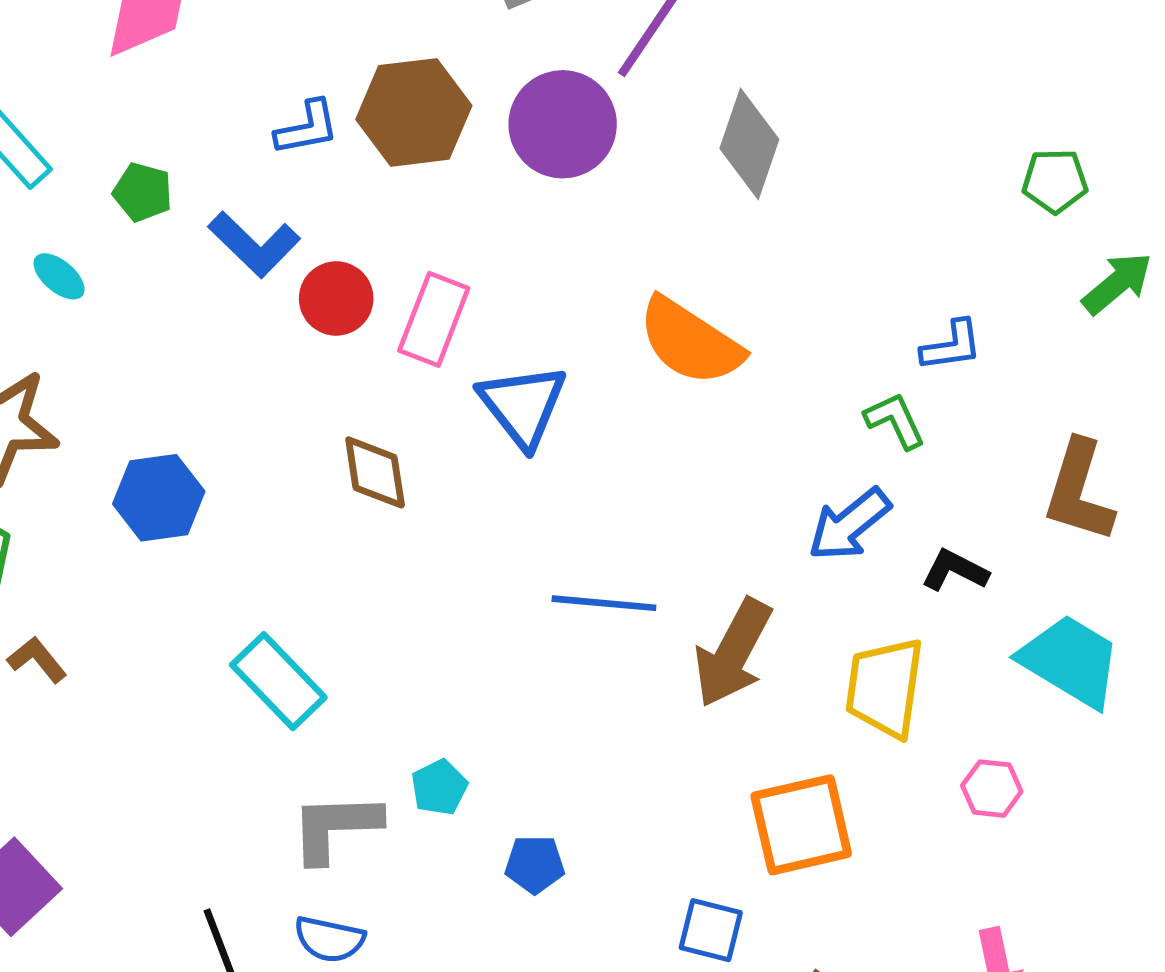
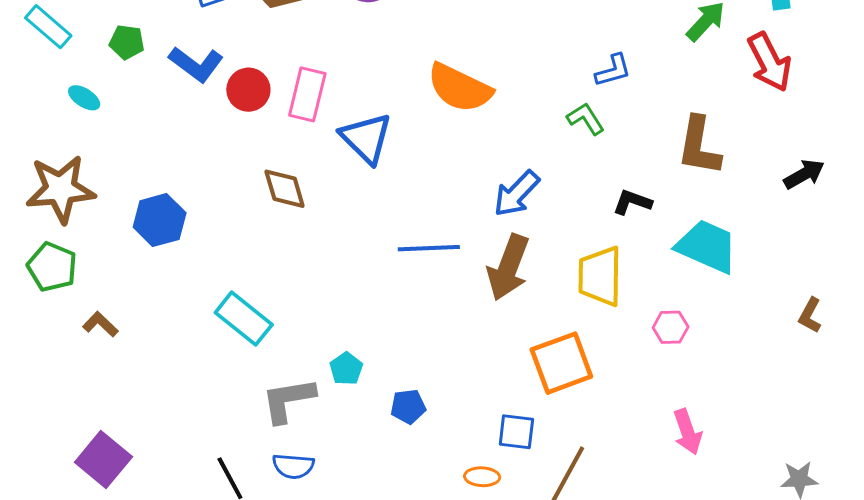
blue arrow: (849, 524) -> (516, 194), moved

